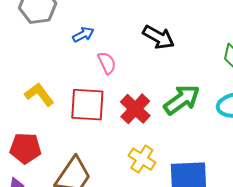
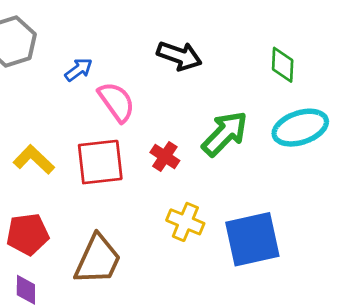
pink semicircle: (107, 63) -> (117, 102), size x1.4
red cross: (135, 109) -> (165, 157), size x0.7

